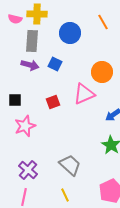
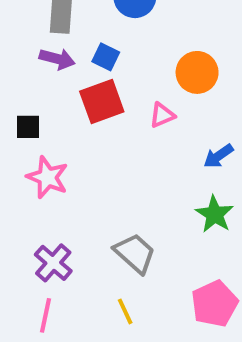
pink triangle: (84, 94) -> (162, 115), size x0.6
red square: (53, 102) -> (102, 102), moved, size x1.6
pink star: (25, 126) -> (47, 177), turned -30

